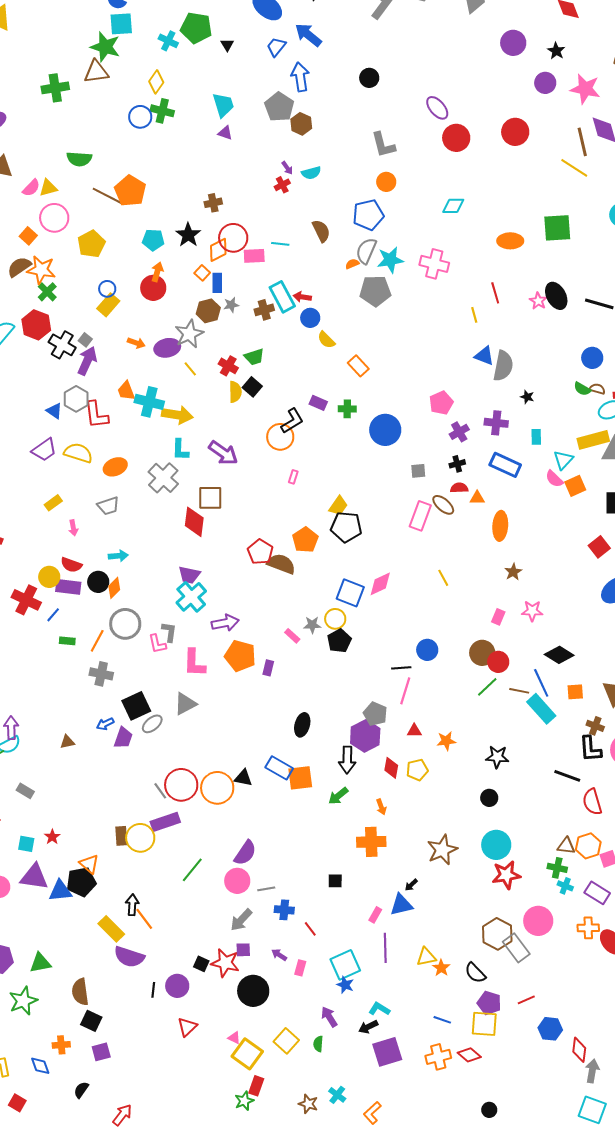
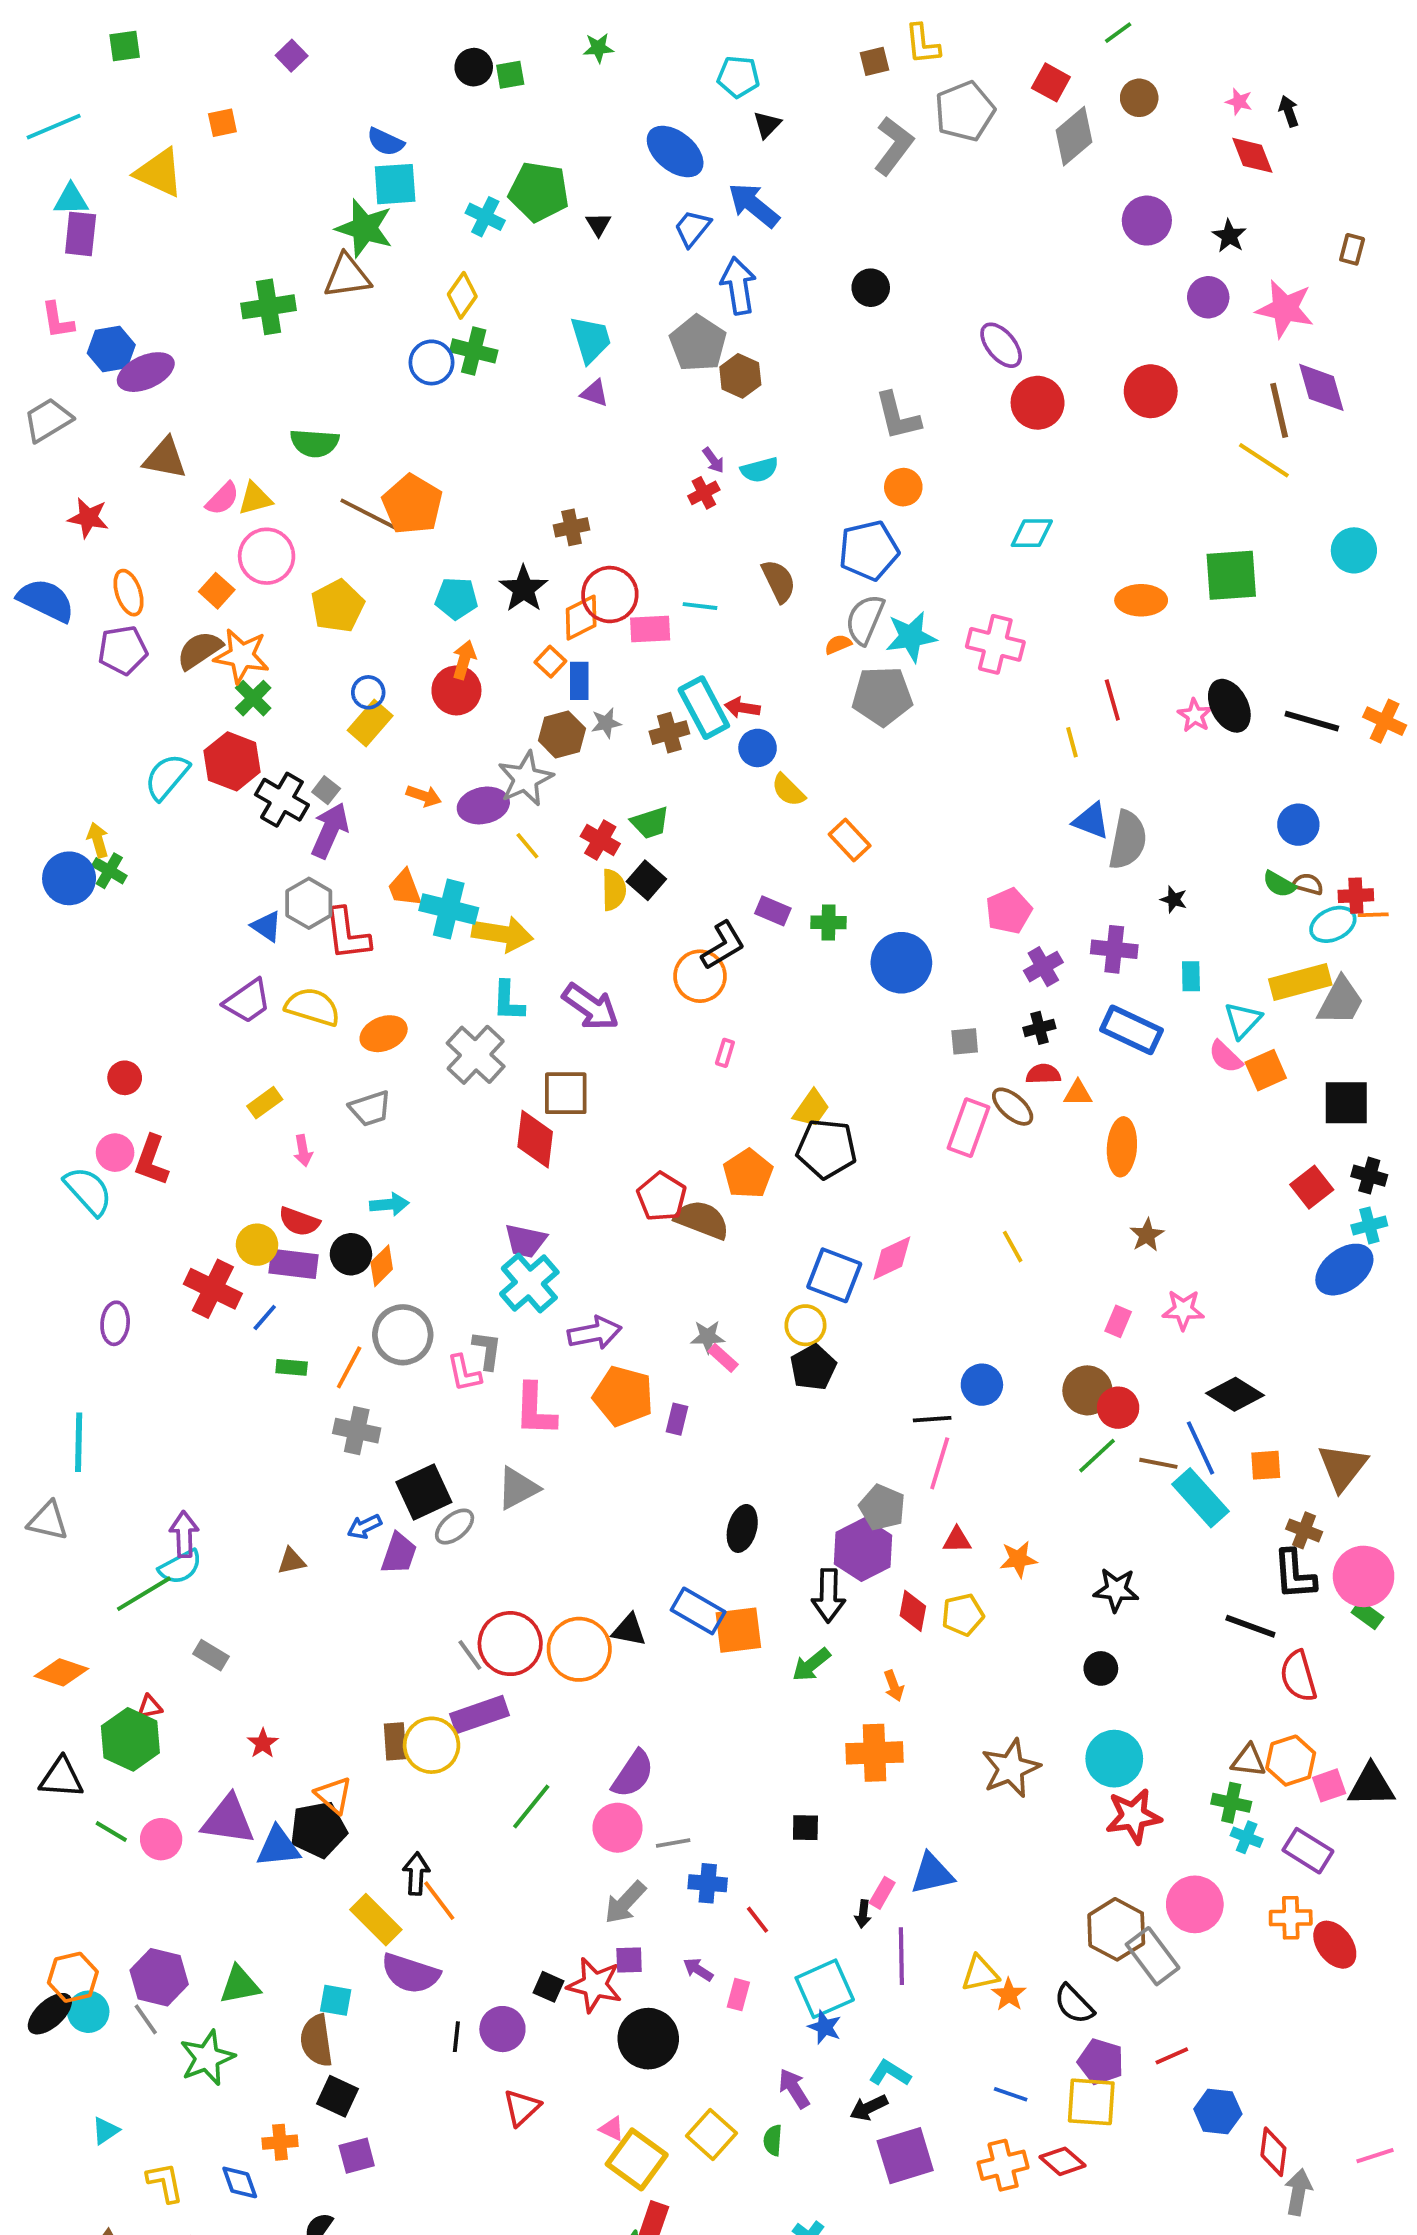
gray star: (312, 625) -> (708, 1337), moved
cyan square: (26, 844) -> (336, 2000), moved
black arrow: (411, 885) -> (863, 1914), moved, turned -40

